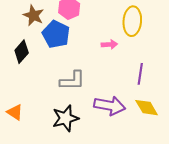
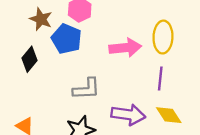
yellow ellipse: (132, 21) -> (163, 37), moved
pink arrow: (109, 44) -> (125, 48), size x1.8

